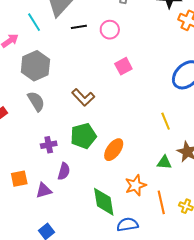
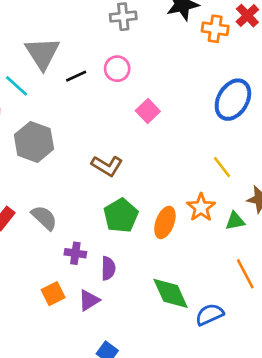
gray semicircle: (36, 101) -> (44, 218), moved
purple cross: (49, 145) -> (75, 253), moved, turned 35
orange star: (136, 185) -> (201, 207), moved

